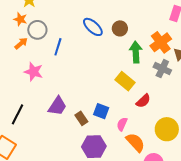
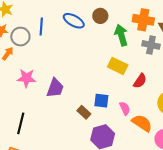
orange cross: (161, 42) -> (143, 20), turned -30
blue line: (58, 47) -> (41, 26), moved
purple trapezoid: (57, 106) -> (55, 88), moved
pink semicircle: (122, 124) -> (125, 108), turned 144

